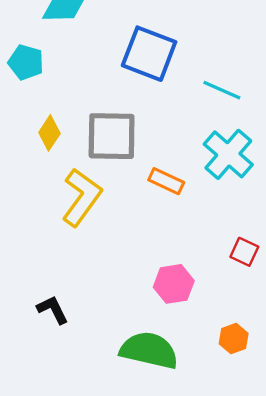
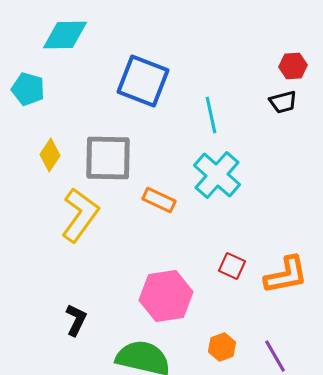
cyan line: (222, 90) -> (211, 115), turned 54
pink hexagon: (174, 284) -> (166, 296), size x1.4
black L-shape: (53, 310) -> (76, 320), moved, turned 52

